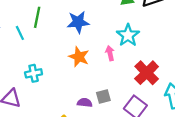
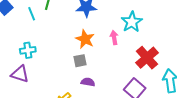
cyan cross: (34, 73) -> (28, 50), moved
gray square: (103, 97) -> (80, 61), moved

